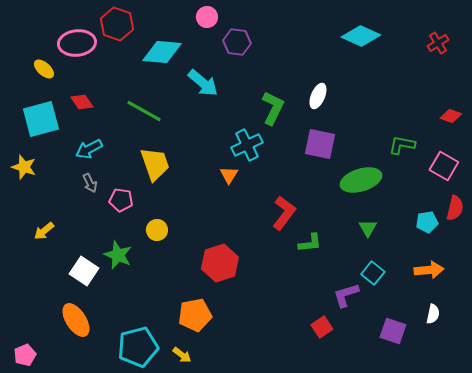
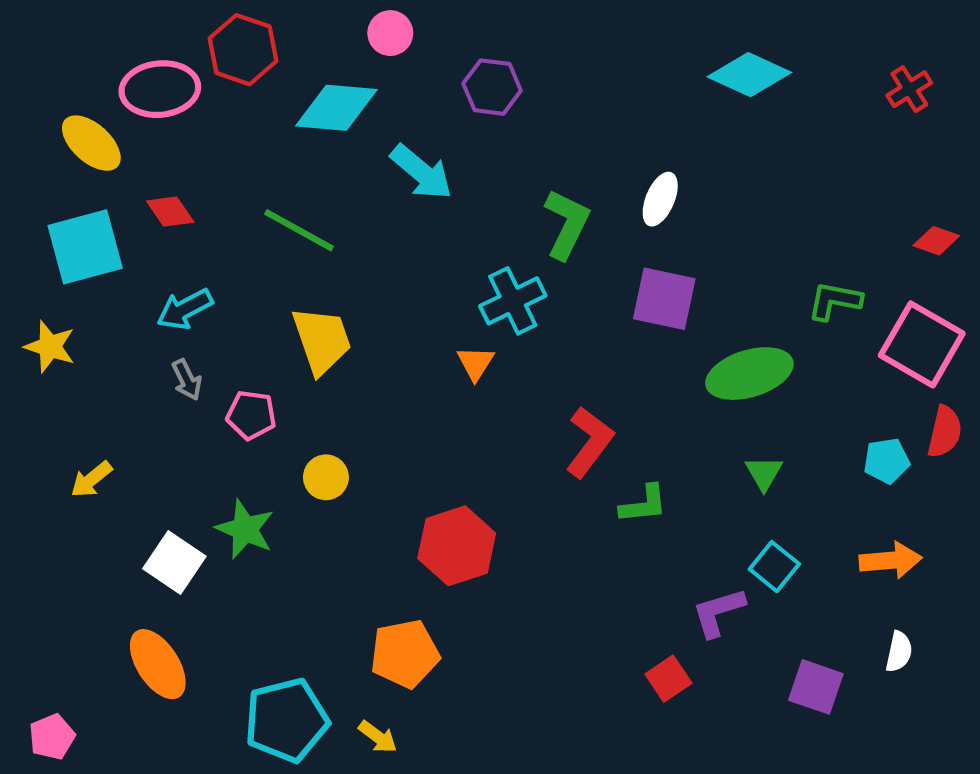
pink circle: (207, 17) -> (390, 33), moved
yellow ellipse: (44, 69) -> (91, 143), size x1.4
pink square: (444, 166) -> (922, 344), size x1.4

